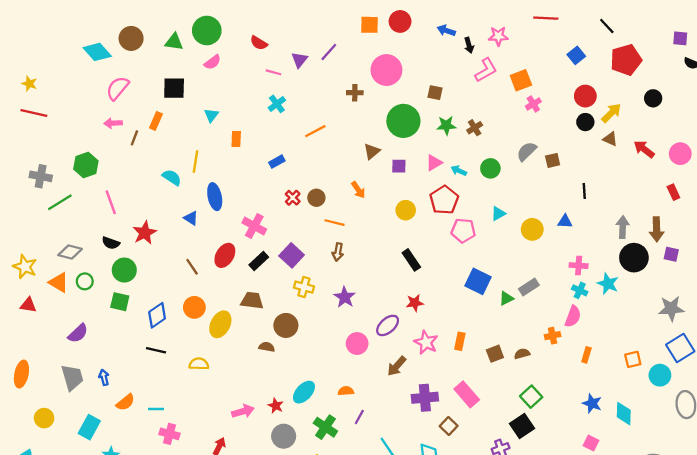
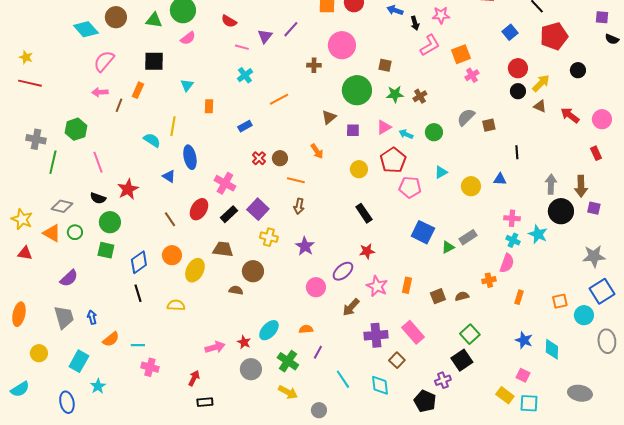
green line: (60, 202) -> (53, 162), turned -45
black line: (156, 350) -> (138, 293), turned 60

